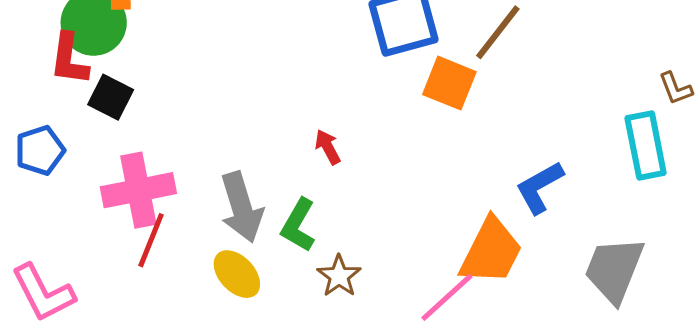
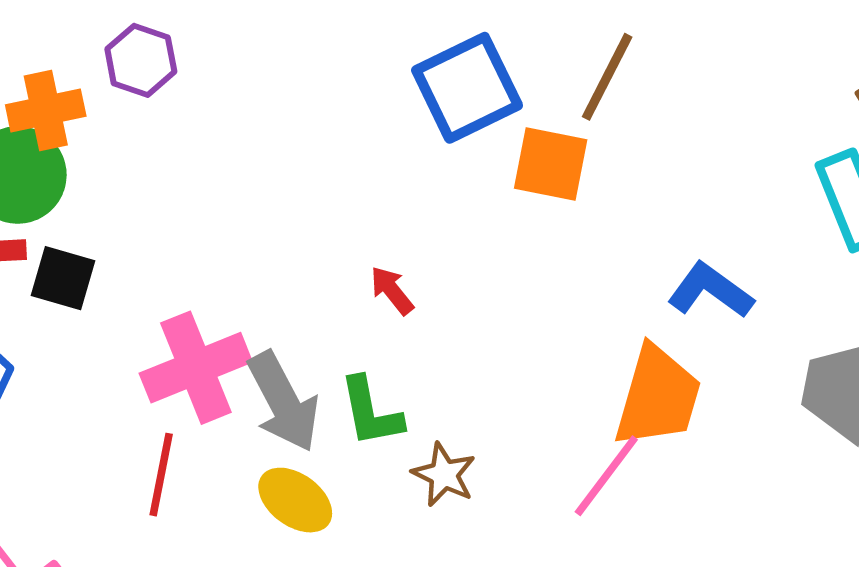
blue L-shape: (539, 187) -> (710, 291), turned 76
pink cross: (138, 190) -> (196, 368), moved
green L-shape: (298, 225) -> (371, 412), turned -30

